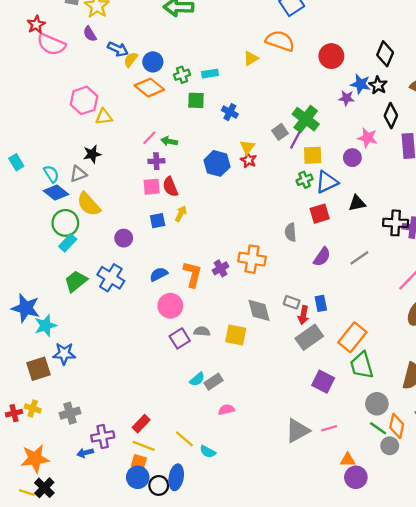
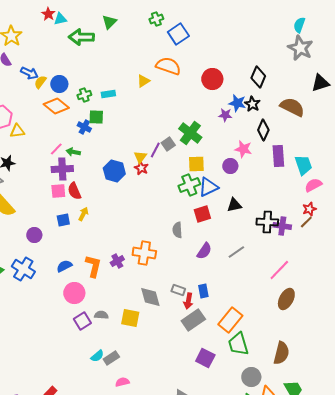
blue cross: (230, 112) -> (84, 127), moved
purple line: (295, 140) -> (155, 150), moved
purple cross: (156, 161) -> (62, 169), size x1.5
green cross: (305, 180) -> (189, 185), size x1.5

